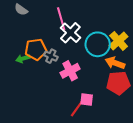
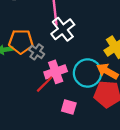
cyan circle: (98, 44) -> (88, 73), moved
red line: (77, 109) -> (45, 84), moved

